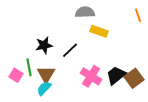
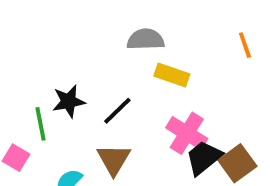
green line: (29, 67) -> (40, 124), moved
brown triangle: (46, 74) -> (114, 160), moved
pink cross: (91, 76) -> (187, 133), moved

